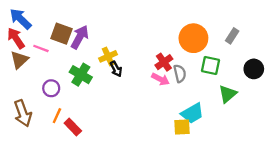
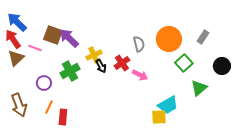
purple arrow: (80, 37) -> (69, 38), turned -75
red cross: (164, 62) -> (122, 63), moved
green square: (211, 66) -> (184, 63), turned 36
gray semicircle: (180, 73) -> (139, 44), moved
green cross: (81, 75) -> (70, 71), turned 30
red rectangle: (73, 127) -> (63, 117), turned 49

